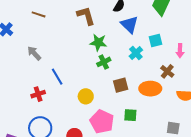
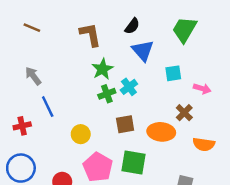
green star: (98, 42) -> (102, 69), turned 30
pink arrow: (180, 51) -> (202, 89), turned -80
gray arrow: (34, 53) -> (33, 76), moved
cyan cross: (136, 53) -> (129, 87), moved
green square: (130, 115) -> (134, 162), size x1.5

